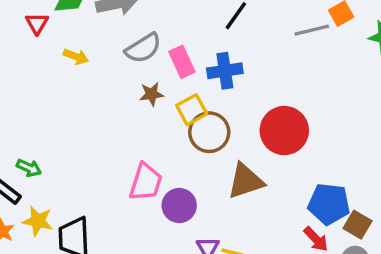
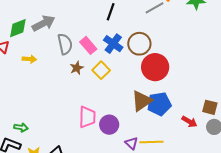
gray semicircle: (143, 48) -> (65, 44), turned -55
blue cross: (225, 71) -> (113, 44), turned -30
brown circle: (209, 132) -> (139, 44), moved
blue pentagon: (329, 204) -> (159, 104), moved

